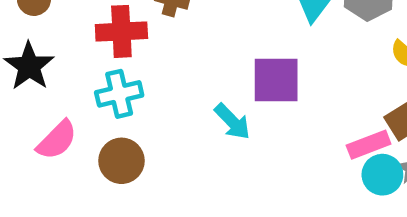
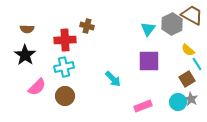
purple square: (276, 80) -> (149, 61), moved
pink rectangle: (369, 145) -> (143, 106), moved

